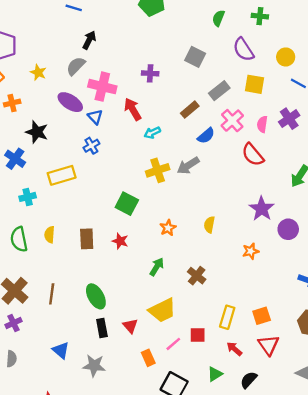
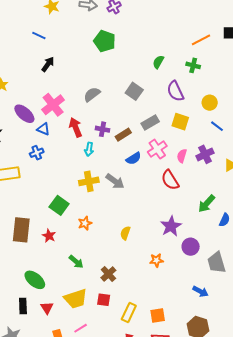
gray semicircle: (76, 66) -> (92, 94), moved
purple cross: (150, 73) -> (103, 129), moved
pink cross: (102, 87) -> (53, 105), turned 30
blue triangle: (95, 117) -> (43, 129), turned -32
cyan arrow: (152, 133) -> (89, 149), turned -64
gray arrow: (188, 166) -> (115, 181), turned -120
orange star: (168, 228) -> (85, 223), moved
brown rectangle: (87, 239) -> (21, 230), size x1.4
green arrow: (157, 267) -> (76, 262), turned 91
green ellipse: (96, 296) -> (35, 280), moved, turned -30
red square: (198, 335) -> (104, 300), moved

